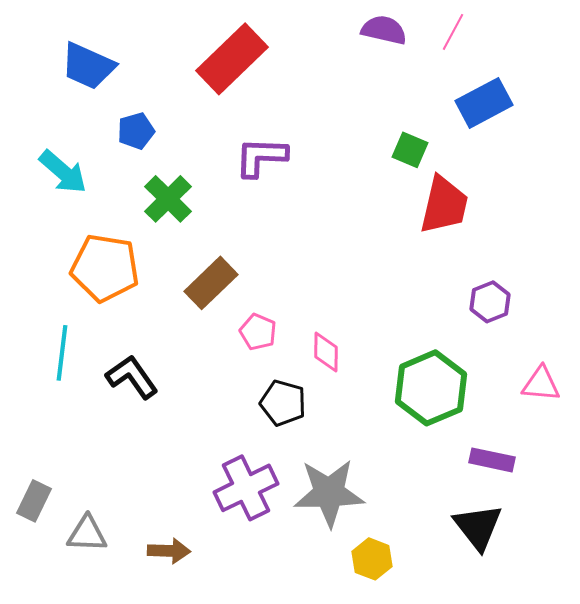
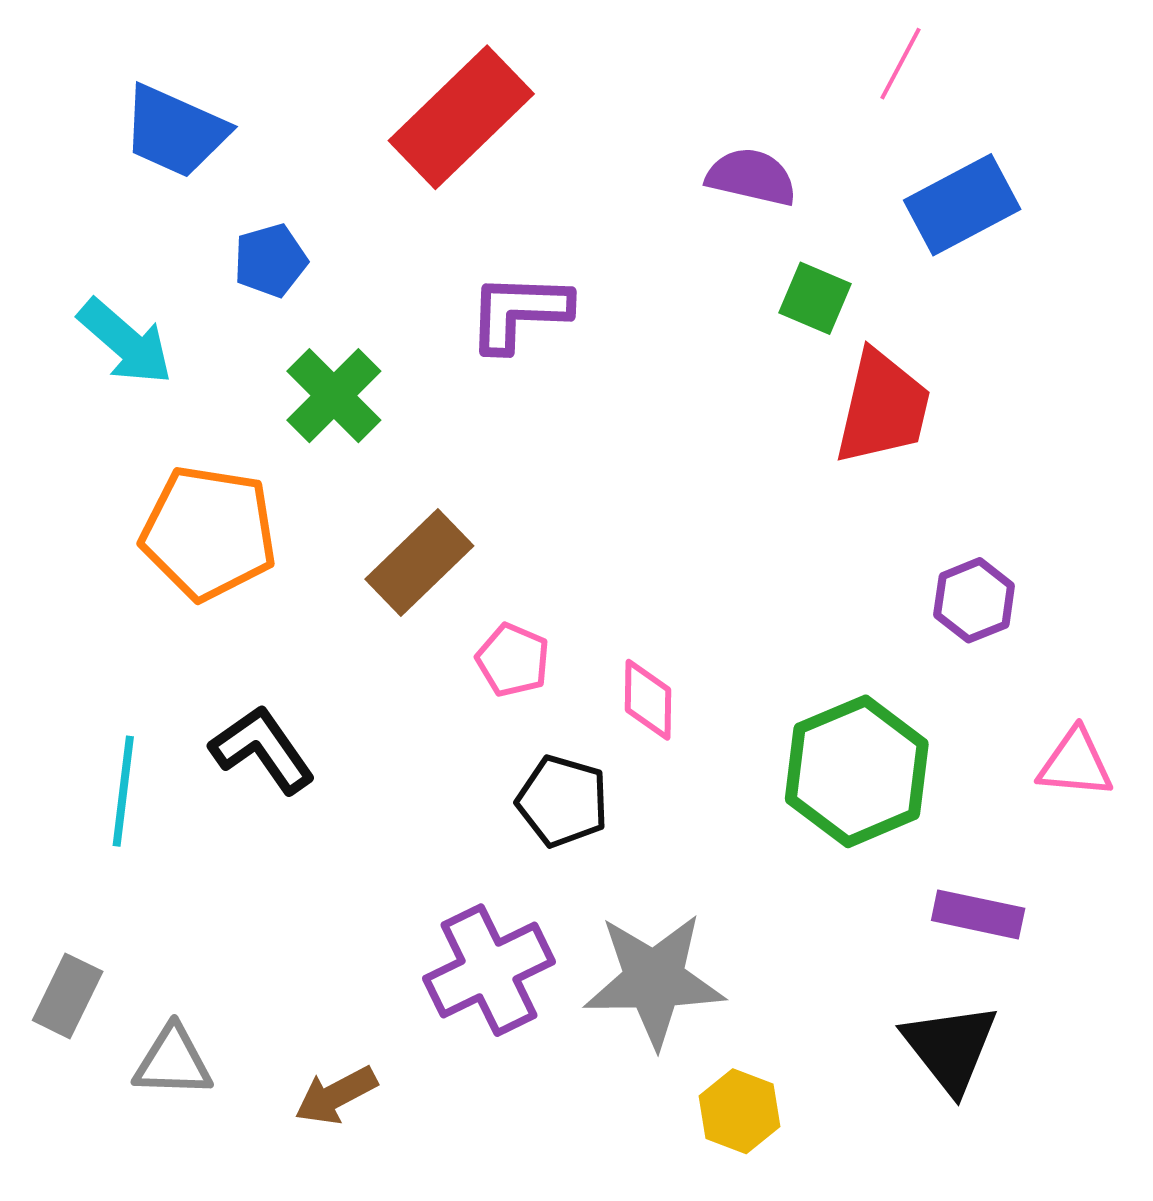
purple semicircle: (384, 30) -> (751, 177), moved
cyan line: (62, 353) -> (123, 791), moved
brown arrow: (169, 551) -> (336, 1095), turned 150

